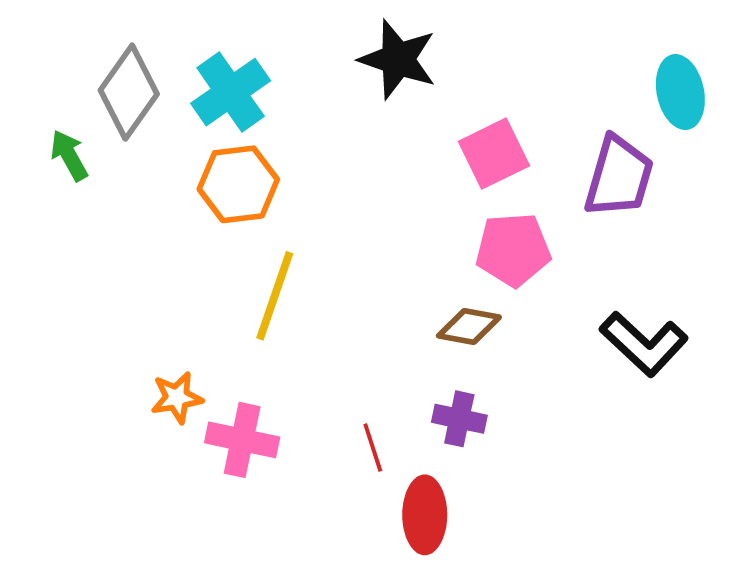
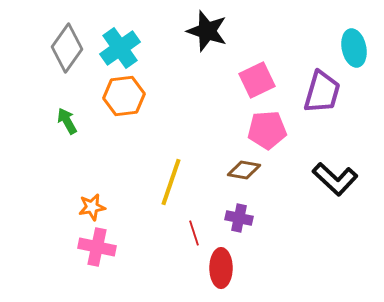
green arrow: (69, 155) -> (67, 121), moved
yellow line: (275, 296) -> (171, 182), moved
pink cross: (242, 440) -> (97, 247), moved

